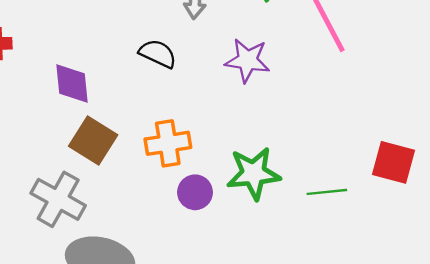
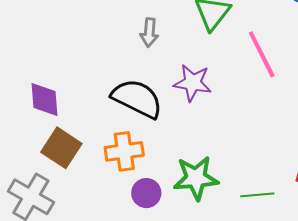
black semicircle: (158, 54) -> (137, 98), moved, size x1.6

